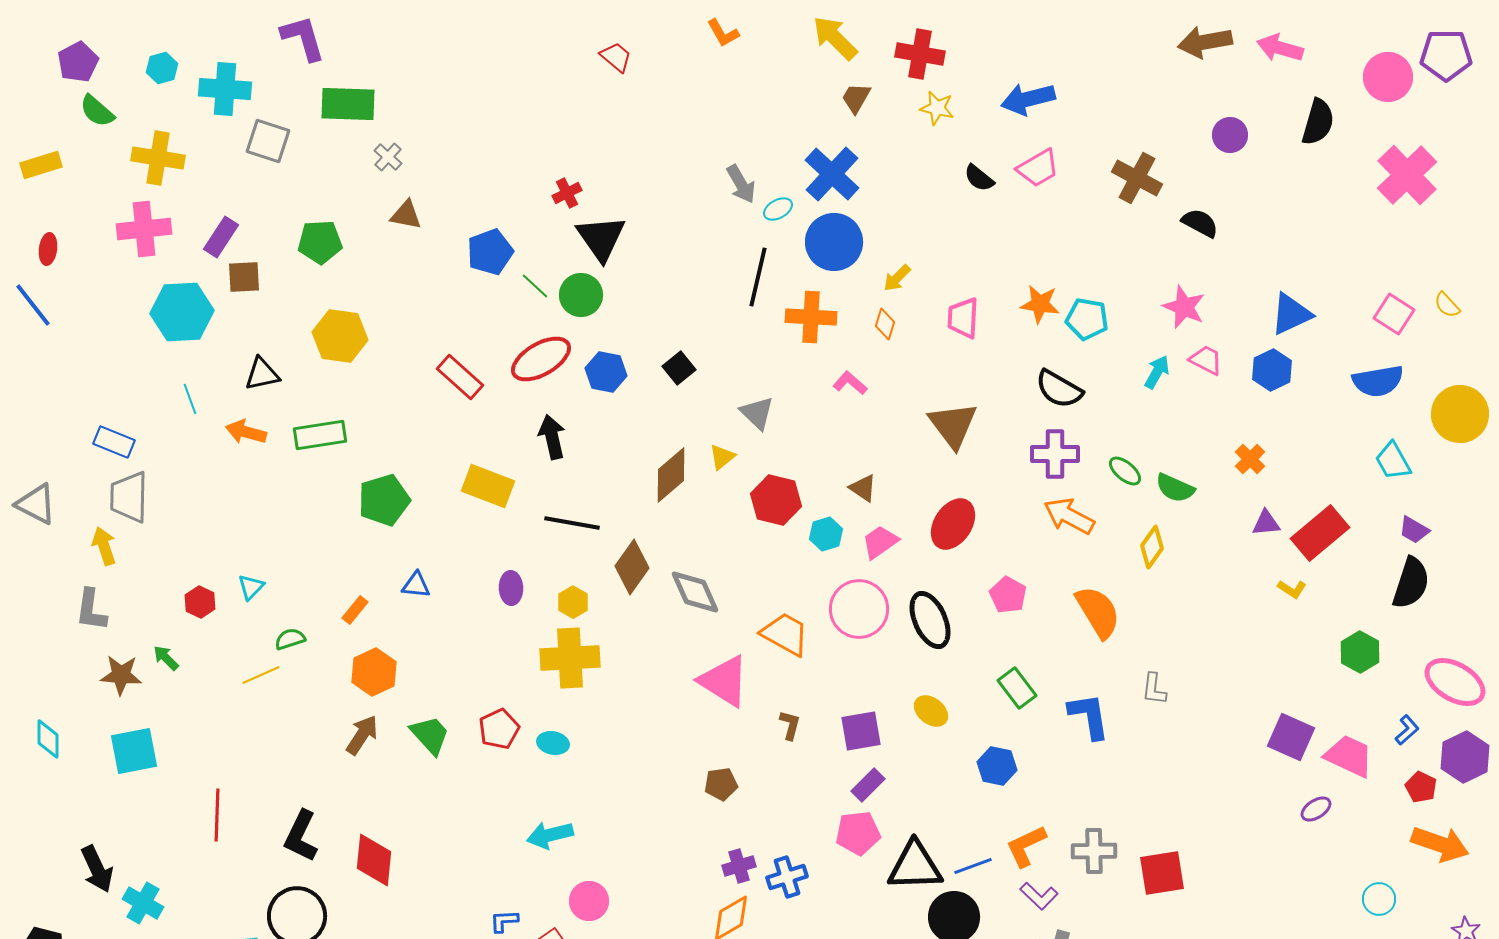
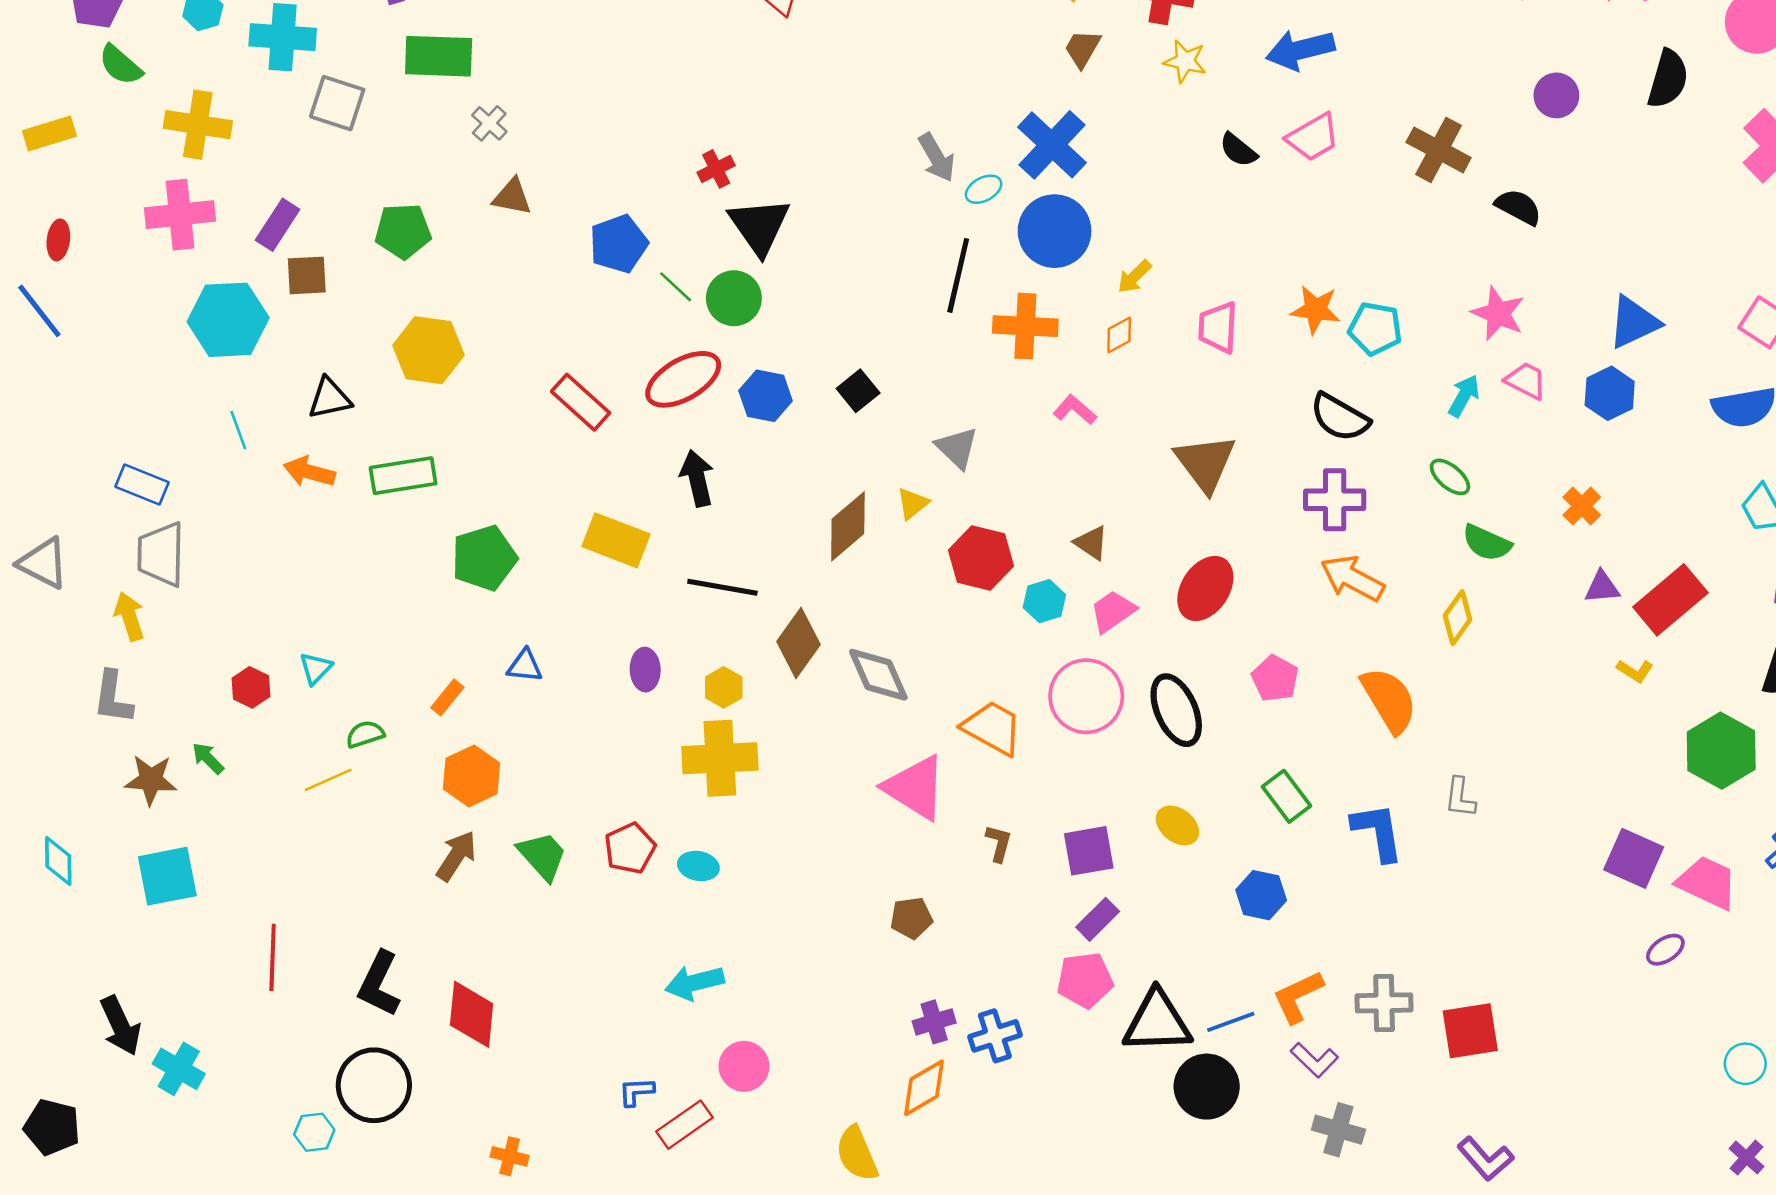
orange diamond: (885, 324) -> (1119, 335), turned 44
green ellipse: (1125, 471) -> (1450, 477), moved
green hexagon: (1360, 652) -> (1721, 751), size x1.4

